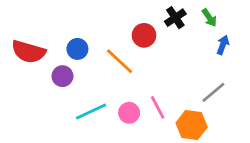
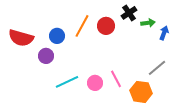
green arrow: (209, 18) -> (148, 23), moved, turned -64
orange line: (120, 61) -> (82, 26), moved, turned 75

